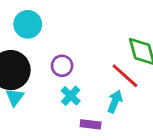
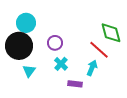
cyan circle: (28, 24) -> (26, 23), moved
cyan triangle: (15, 97) -> (29, 71), moved

